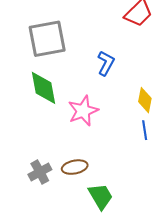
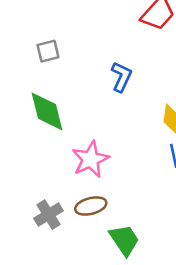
gray square: (47, 39) -> (48, 51), size x0.5
pink star: (83, 111) -> (90, 159), moved

